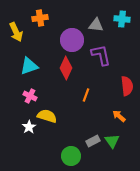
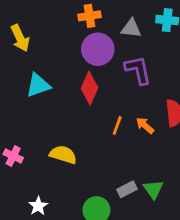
orange cross: (40, 18) -> (89, 16), moved
pink cross: (30, 96) -> (13, 156), moved
orange arrow: (119, 116) -> (145, 125), moved
white star: (29, 127) -> (38, 206), moved

